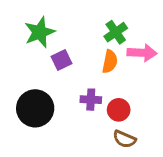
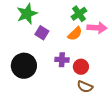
purple square: (62, 60) -> (42, 33), turned -32
orange semicircle: (110, 62) -> (75, 34), turned 35

